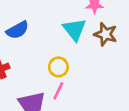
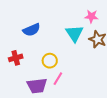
yellow circle: (58, 67) -> (50, 61), moved

